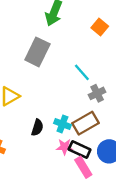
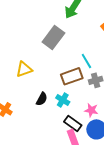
brown rectangle: (85, 123) -> (72, 76), moved
pink star: (65, 147) -> (91, 110), moved

